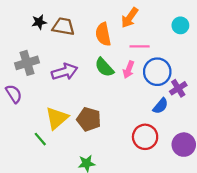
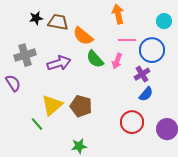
orange arrow: (130, 18) -> (118, 14), turned 132
orange semicircle: (103, 34) -> (83, 36), moved, turned -40
blue circle: (157, 72) -> (152, 50), moved
purple cross: (178, 88) -> (142, 74), moved

